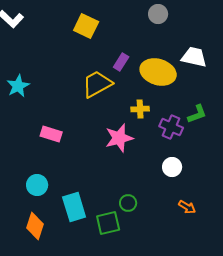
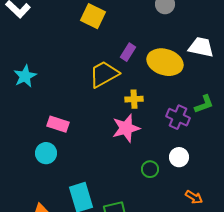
yellow cross: (140, 109) -> (134, 99), moved
cyan circle: (37, 185) -> (46, 153), moved
green circle: (128, 203) -> (150, 169), moved

